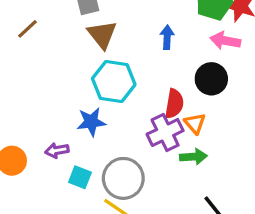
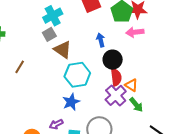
brown line: (28, 29) -> (20, 67), moved
black circle: (211, 79) -> (113, 60), moved
green arrow: (193, 157) -> (136, 105), turned 70

